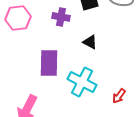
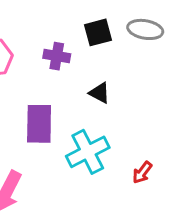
cyan cross: (82, 82) -> (88, 152), turned 36

